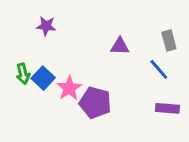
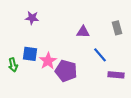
blue line: (159, 69) -> (100, 55), moved
green arrow: (23, 74) -> (13, 65), moved
blue square: (43, 78) -> (30, 54), turned -35

